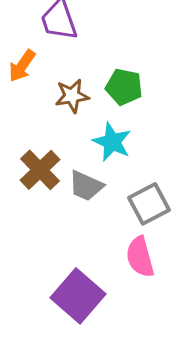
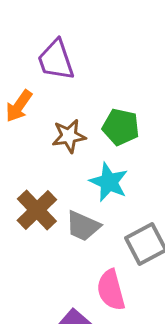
pink semicircle: (140, 257) -> (111, 290), moved

